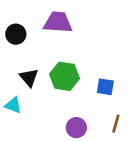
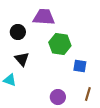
black circle: (16, 34) -> (18, 32), moved
green hexagon: (64, 76) -> (60, 44), moved

